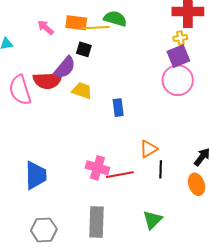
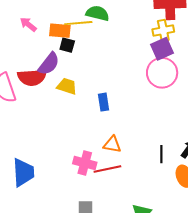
orange rectangle: (76, 23) -> (60, 31), moved
yellow cross: (180, 38) -> (163, 30), size x1.5
orange triangle: (148, 149) -> (112, 144), moved, turned 42
black line: (161, 169) -> (161, 154), moved

